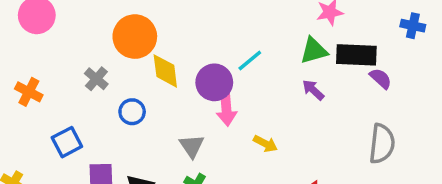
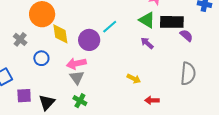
green triangle: (314, 51) -> (147, 20), turned 48
pink arrow: (226, 109) -> (76, 63), moved, turned 84
yellow arrow: (265, 144) -> (134, 79), moved

